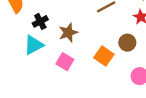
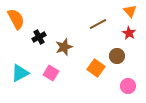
cyan triangle: (34, 45) -> (20, 73), moved
pink square: (65, 62) -> (51, 73), moved

